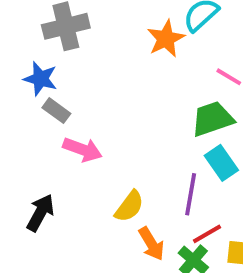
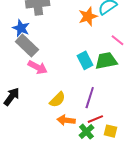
gray rectangle: (56, 111) -> (27, 46), size x1.6
cyan rectangle: (221, 163) -> (85, 60), moved
orange arrow: (151, 244) -> (66, 120), turned 120

